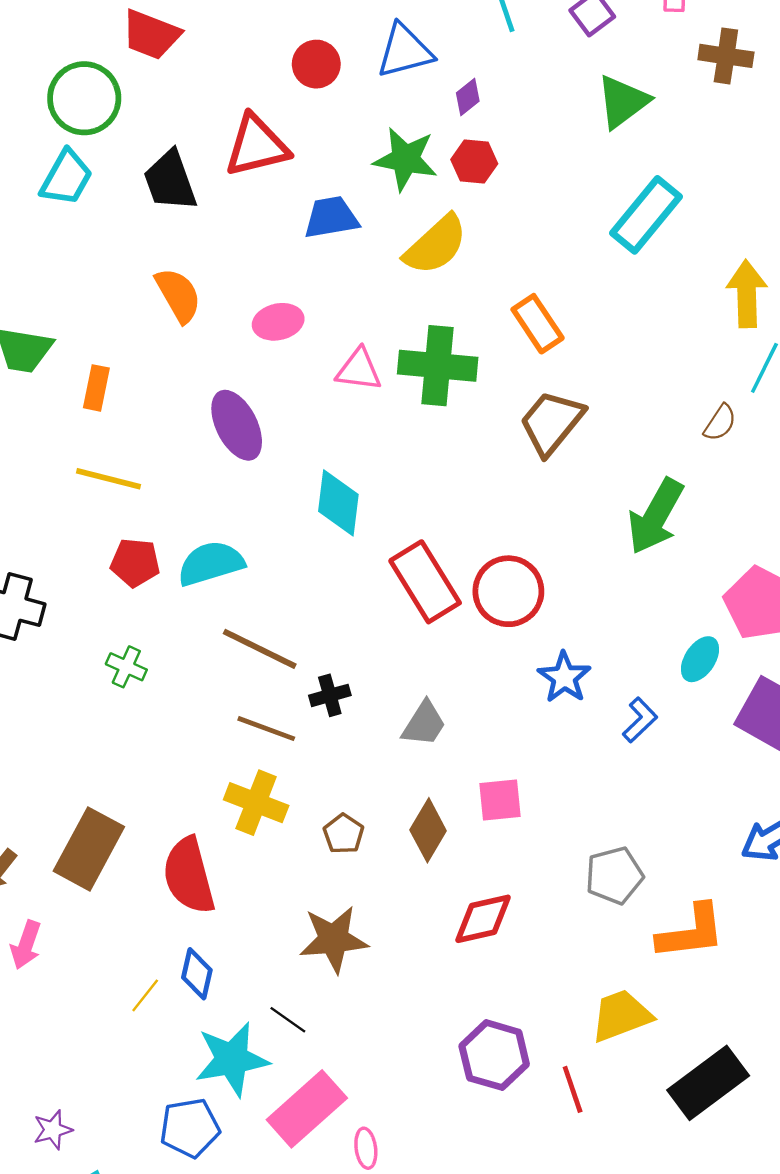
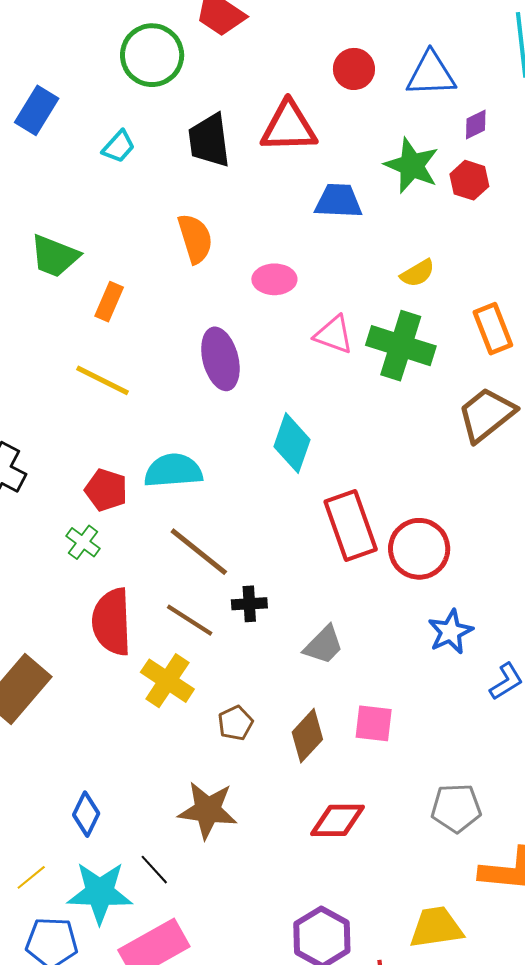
cyan trapezoid: (66, 178) -> (119, 147), moved, size x0.7
yellow semicircle: (436, 245) -> (418, 273), moved, size x0.6
red pentagon: (135, 563) -> (106, 490), moved
red semicircle: (189, 876) -> (112, 622), moved
yellow line: (145, 995) -> (31, 877), moved

